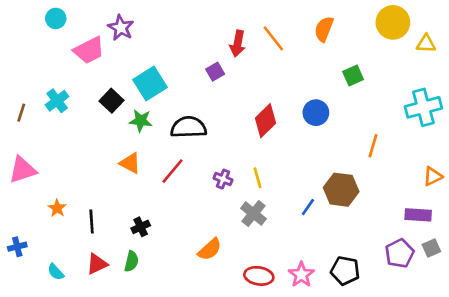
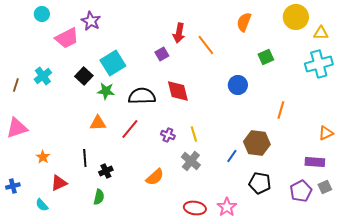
orange line: (273, 38) -> (206, 45), moved
cyan cross: (423, 107) -> (319, 64), moved
red diamond: (265, 121) -> (178, 91), moved, turned -60
orange triangle: (130, 163) -> (98, 123), turned -30
black line: (92, 222) -> (85, 158), moved
orange semicircle: (210, 249) -> (155, 177), moved
red triangle: (97, 264) -> (59, 183), moved
black pentagon: (345, 271) -> (260, 183), moved

